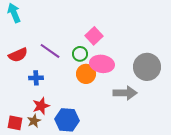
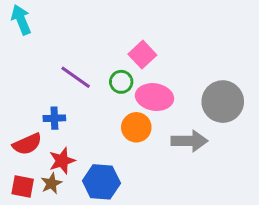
red semicircle: (18, 55) -> (27, 144), moved
orange circle: (86, 74) -> (136, 127), moved

